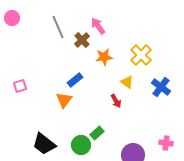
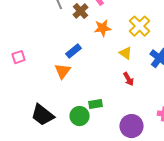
red arrow: (116, 101) -> (128, 79), moved
green rectangle: (97, 133) -> (96, 104), turned 32

